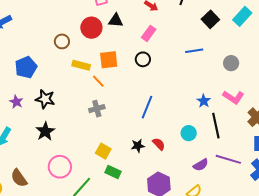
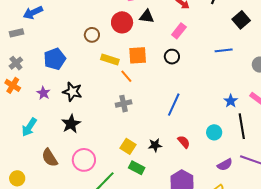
black star: (138, 146) -> (155, 145), moved
brown semicircle: (19, 178) -> (50, 158), moved

